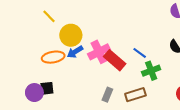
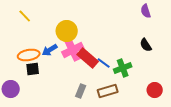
yellow circle: (71, 35) -> (67, 31), moved
blue line: (140, 53) -> (104, 63), moved
black square: (47, 88) -> (33, 69), moved

